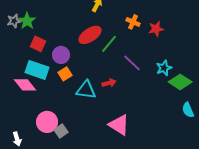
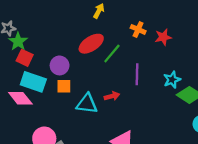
green star: (27, 21) -> (18, 41), moved
red square: (38, 44) -> (25, 58), moved
purple line: (132, 63) -> (137, 74), turned 48
orange square: (65, 74) -> (64, 86), turned 32

